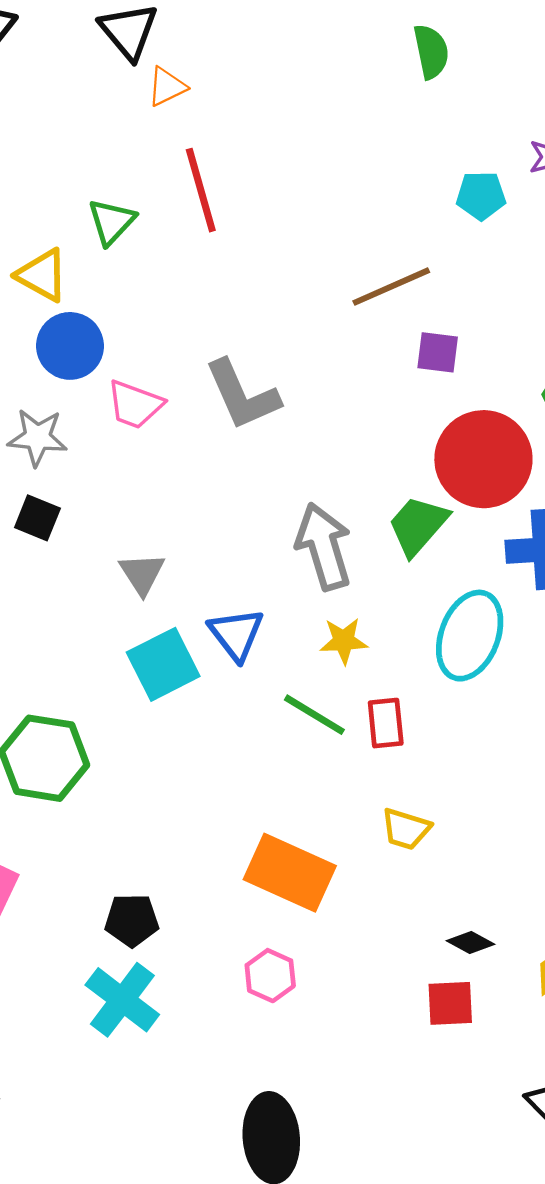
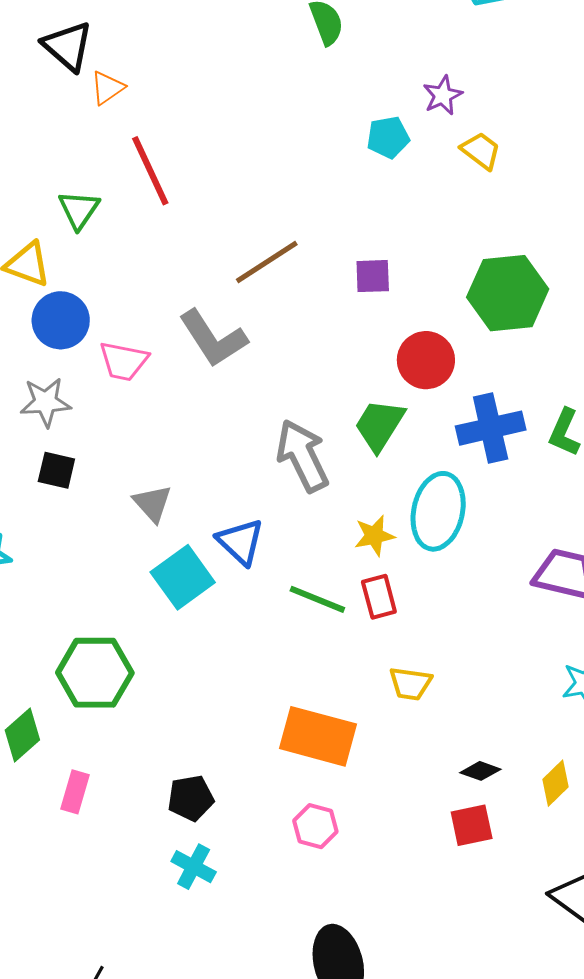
brown line: (391, 287) -> (267, 262), moved
red circle: (483, 459) -> (426, 360), size x0.7
yellow star: (344, 641) -> (374, 536), moved
cyan cross: (122, 1000) -> (194, 867), size x0.7

